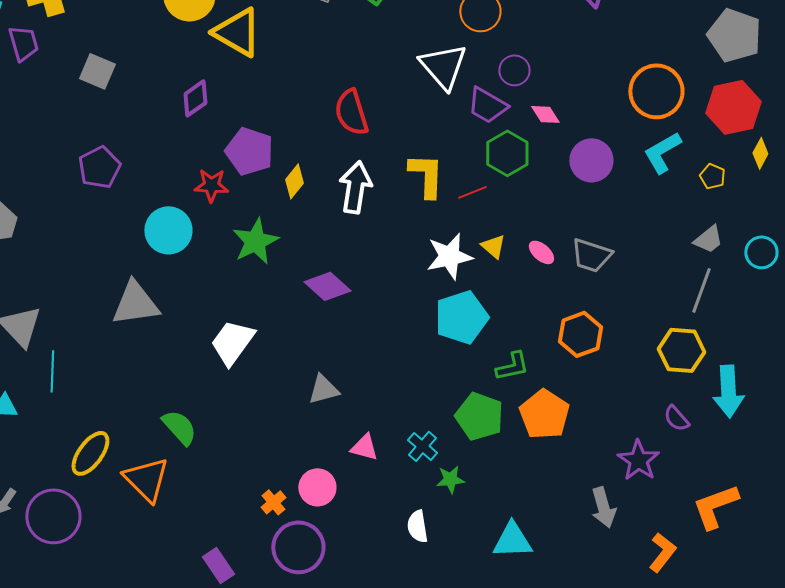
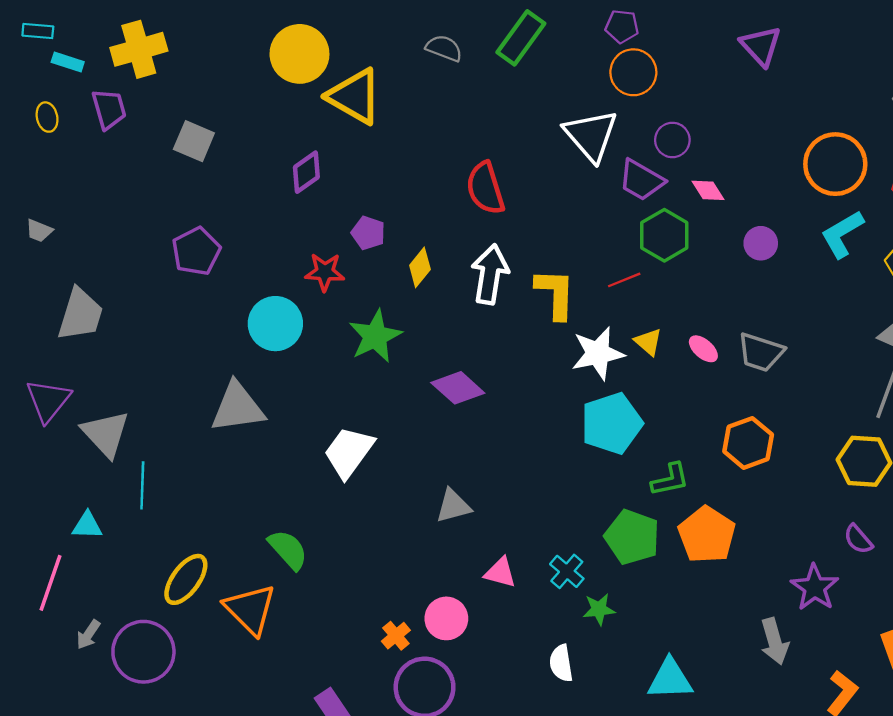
purple pentagon: (249, 151) -> (368, 233), size x0.6
purple circle: (591, 160) -> (761, 243), size x0.7
yellow L-shape: (426, 175) -> (555, 294), moved

